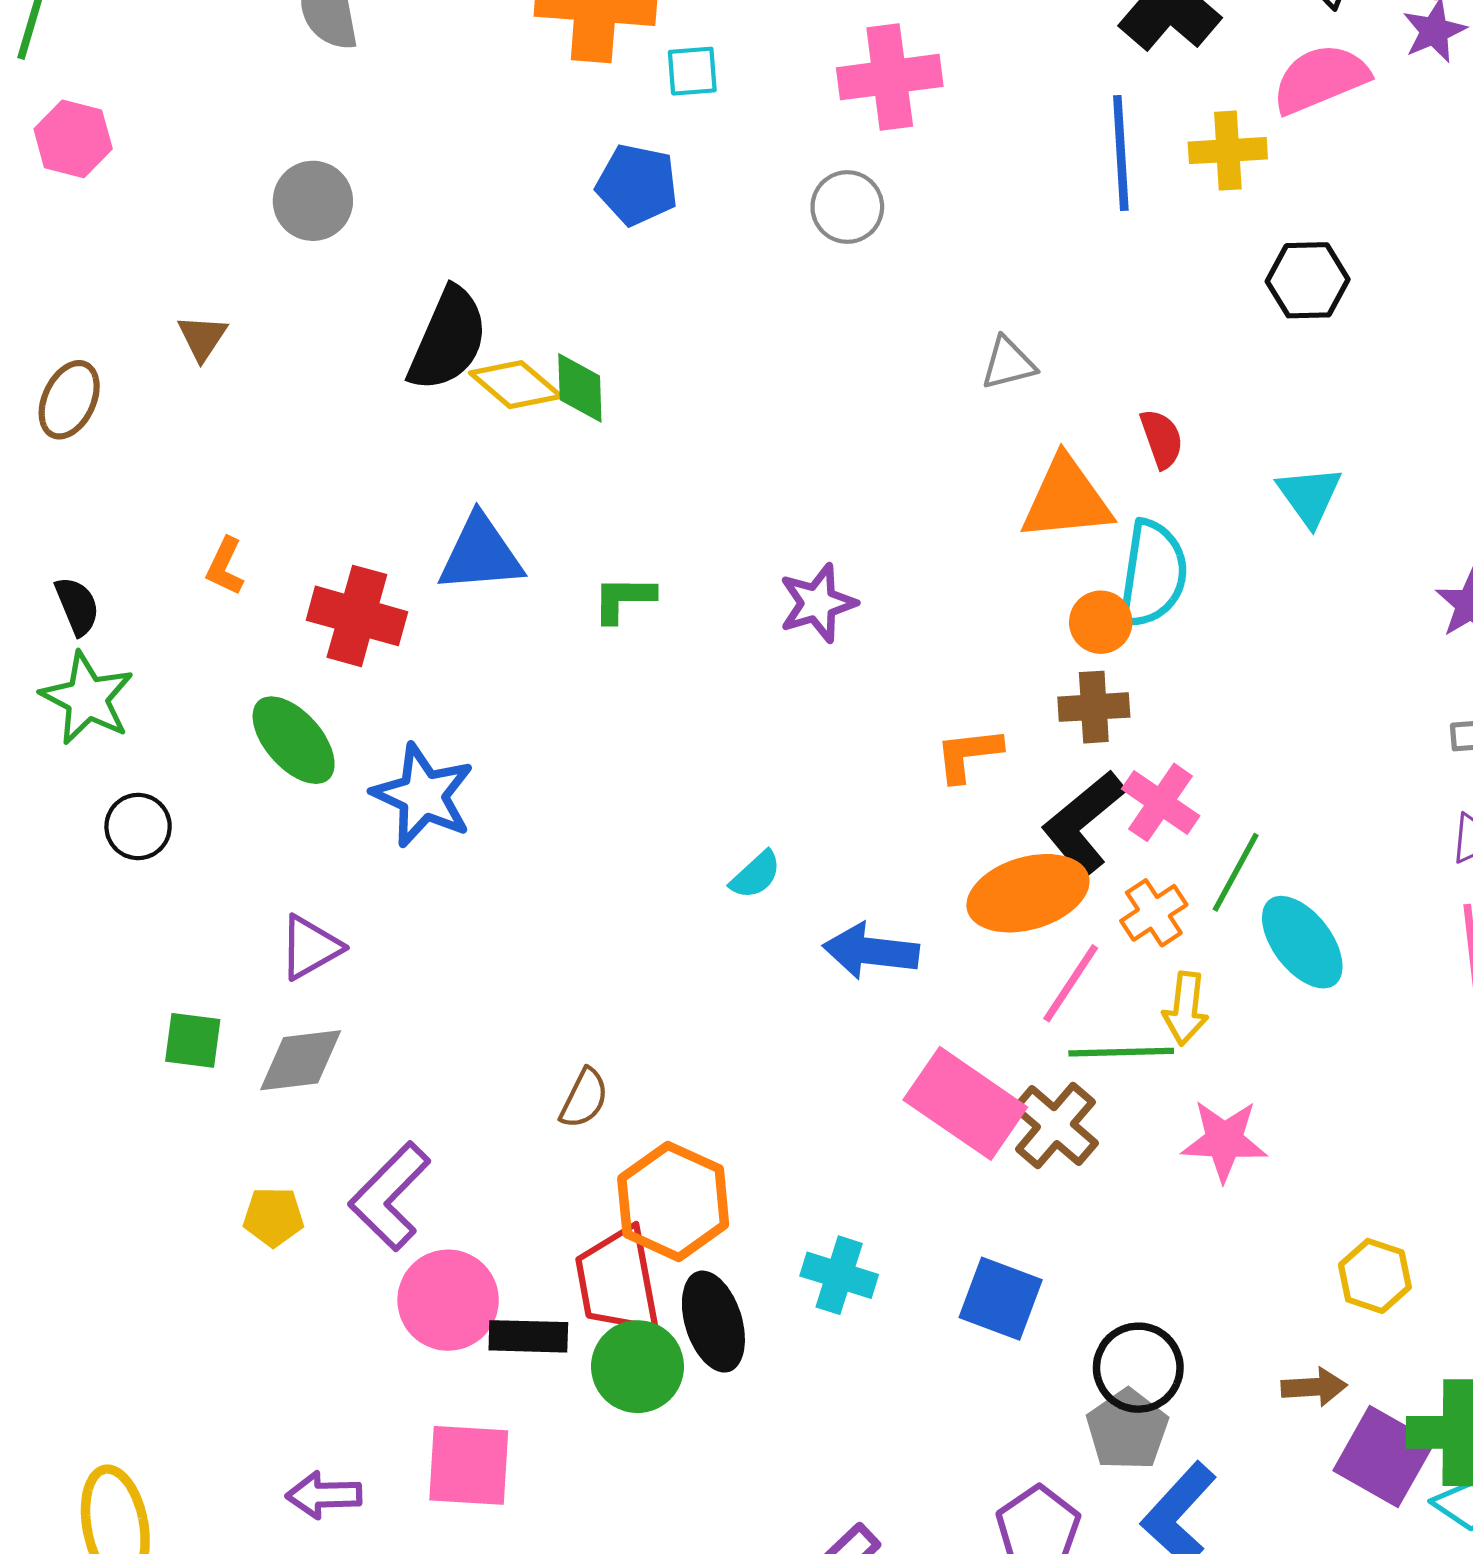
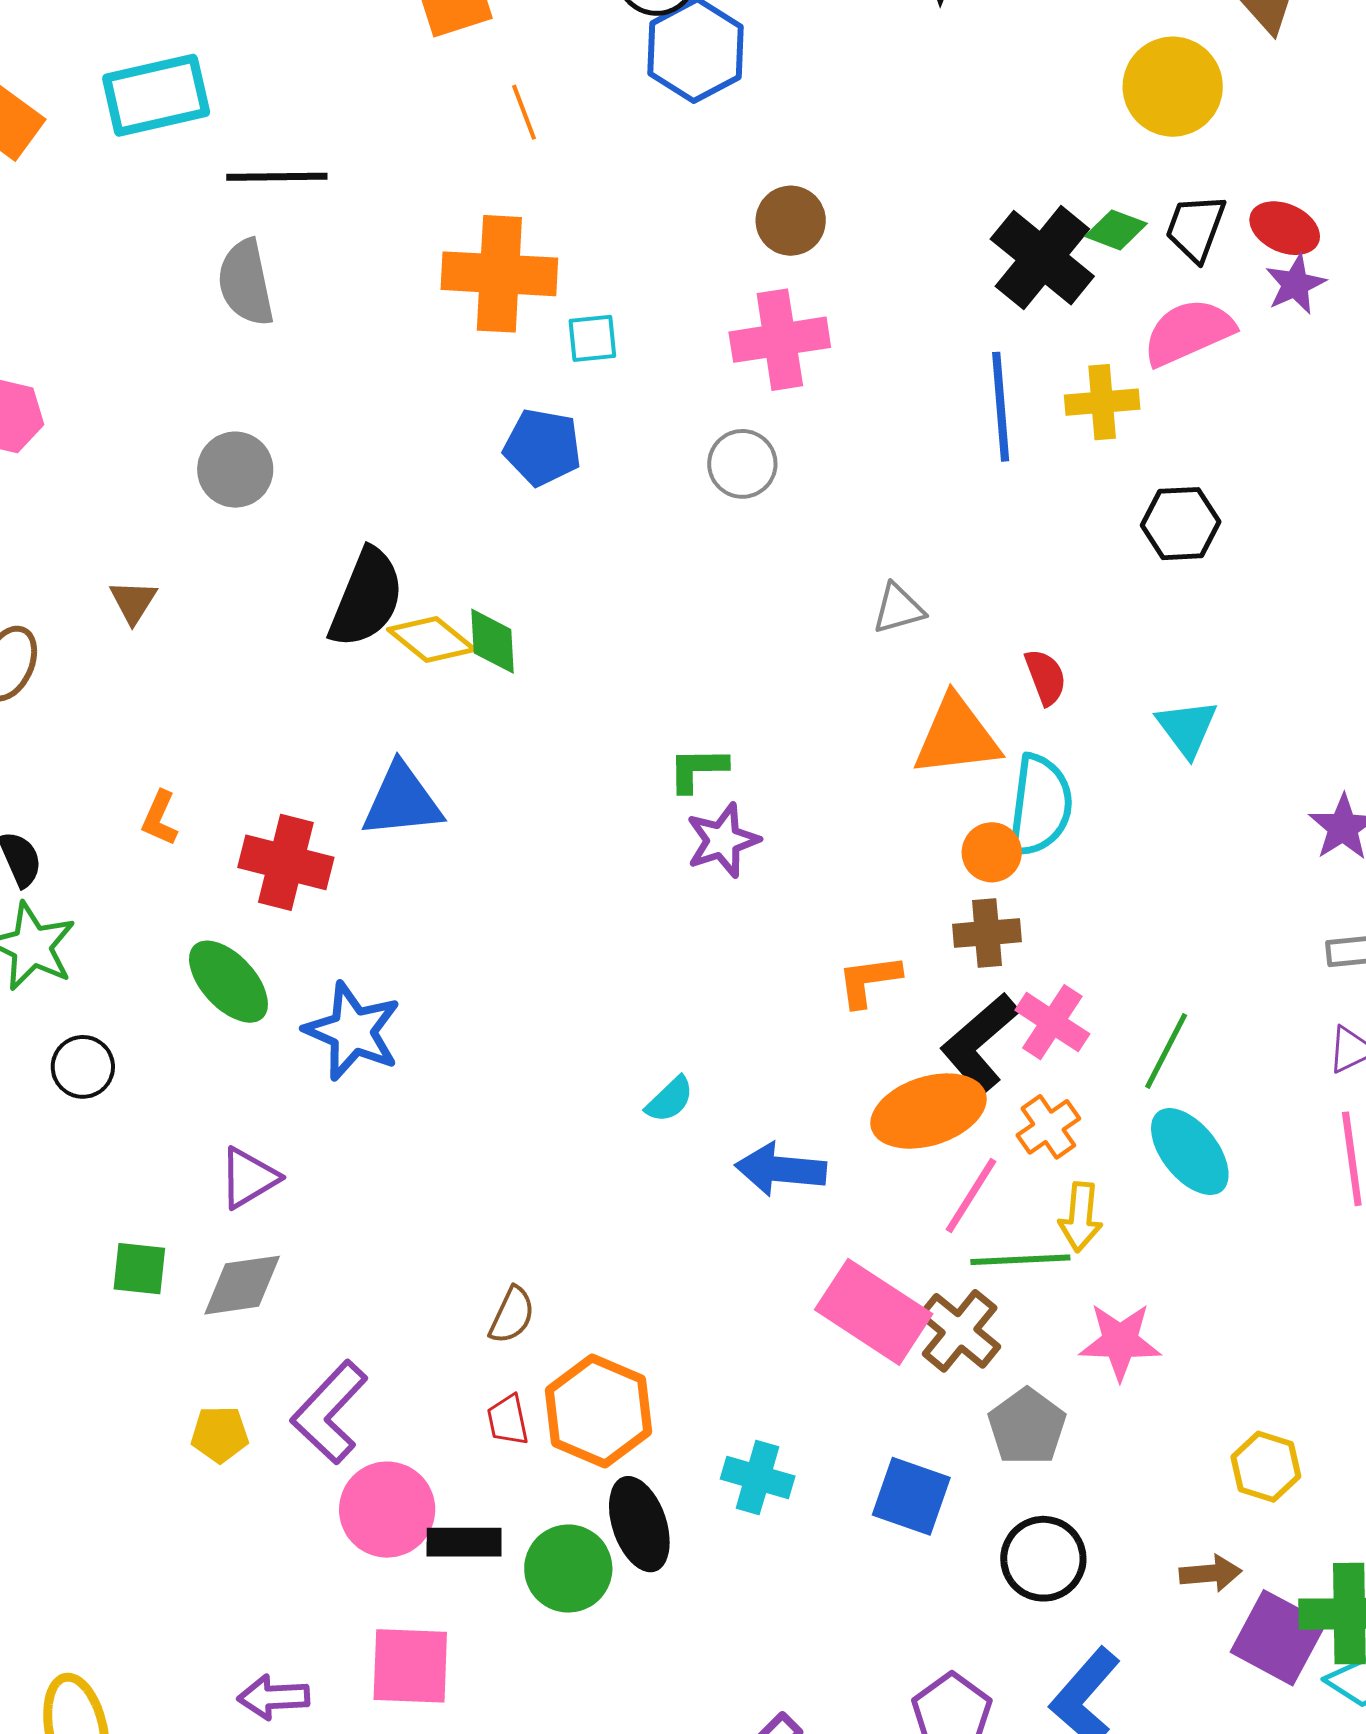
green L-shape: (624, 599) -> (698, 769), moved
green line: (1236, 872) -> (1166, 1051), moved
red trapezoid: (618, 1281) -> (508, 1420), moved, size x0.5
gray pentagon: (1127, 1430) -> (1027, 1427), moved

